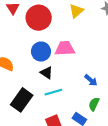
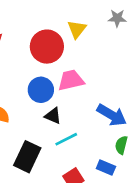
red circle: (39, 18) -> (47, 47), moved
blue arrow: (91, 80) -> (112, 115), size x1.6

